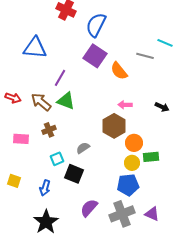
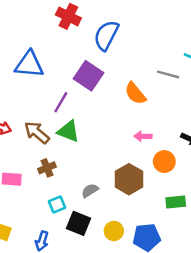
purple square: (95, 56) -> (89, 76), moved
brown hexagon: (114, 126) -> (129, 179), moved
orange circle: (134, 143) -> (164, 162), moved
yellow circle: (132, 163) -> (114, 231), moved

